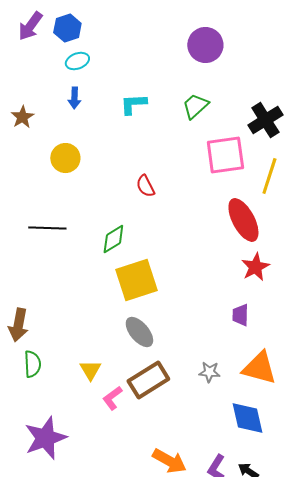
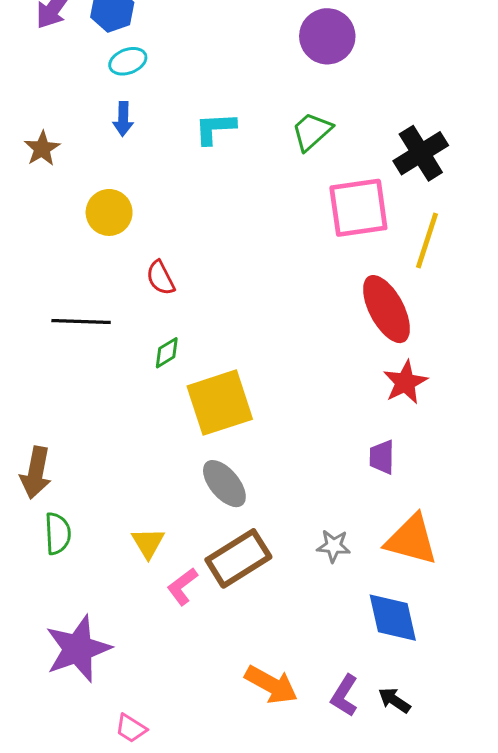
red semicircle: (145, 186) -> (161, 278), moved
green diamond: (113, 239) -> (167, 353), moved, size x0.7

